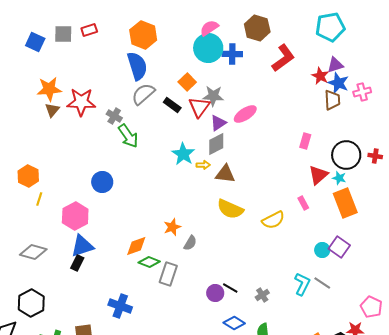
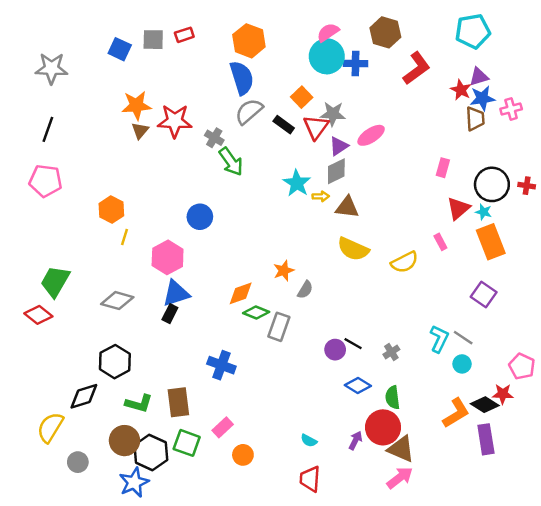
blue star: (338, 83) -> (482, 98), turned -30
cyan circle: (322, 250) -> (462, 364), moved

